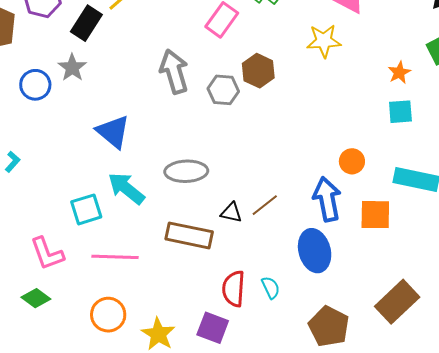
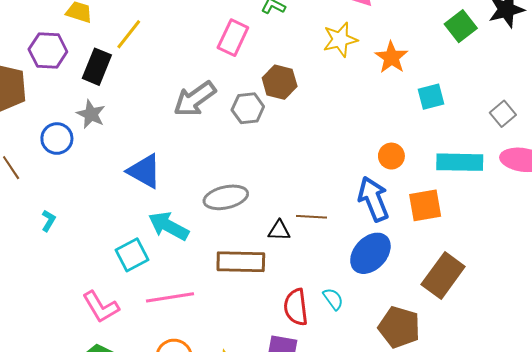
gray arrow: (174, 72) -> (195, 99), turned -99
orange star: (399, 73) -> (391, 57), moved, size x1.4
brown line: (265, 205) -> (311, 217), turned 52
blue ellipse: (315, 251) -> (370, 253), turned 69
brown rectangle: (397, 302) -> (443, 276), moved

